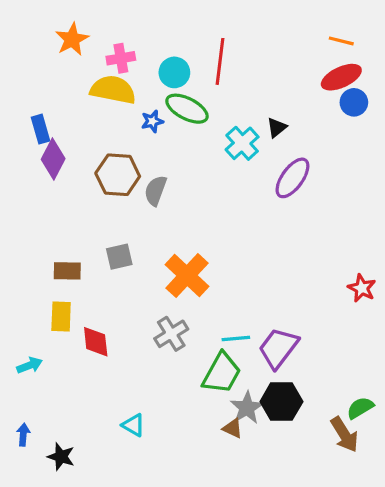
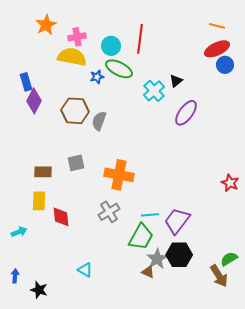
orange cross: (187, 276) -> (119, 175), turned -32

